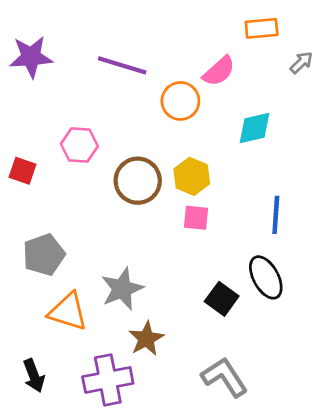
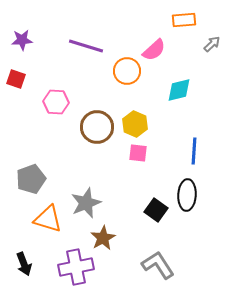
purple star: (31, 57) -> (22, 40), size x0.7
red square: (22, 171) -> (16, 79), moved
black ellipse: (266, 277) -> (187, 195), turned 32

